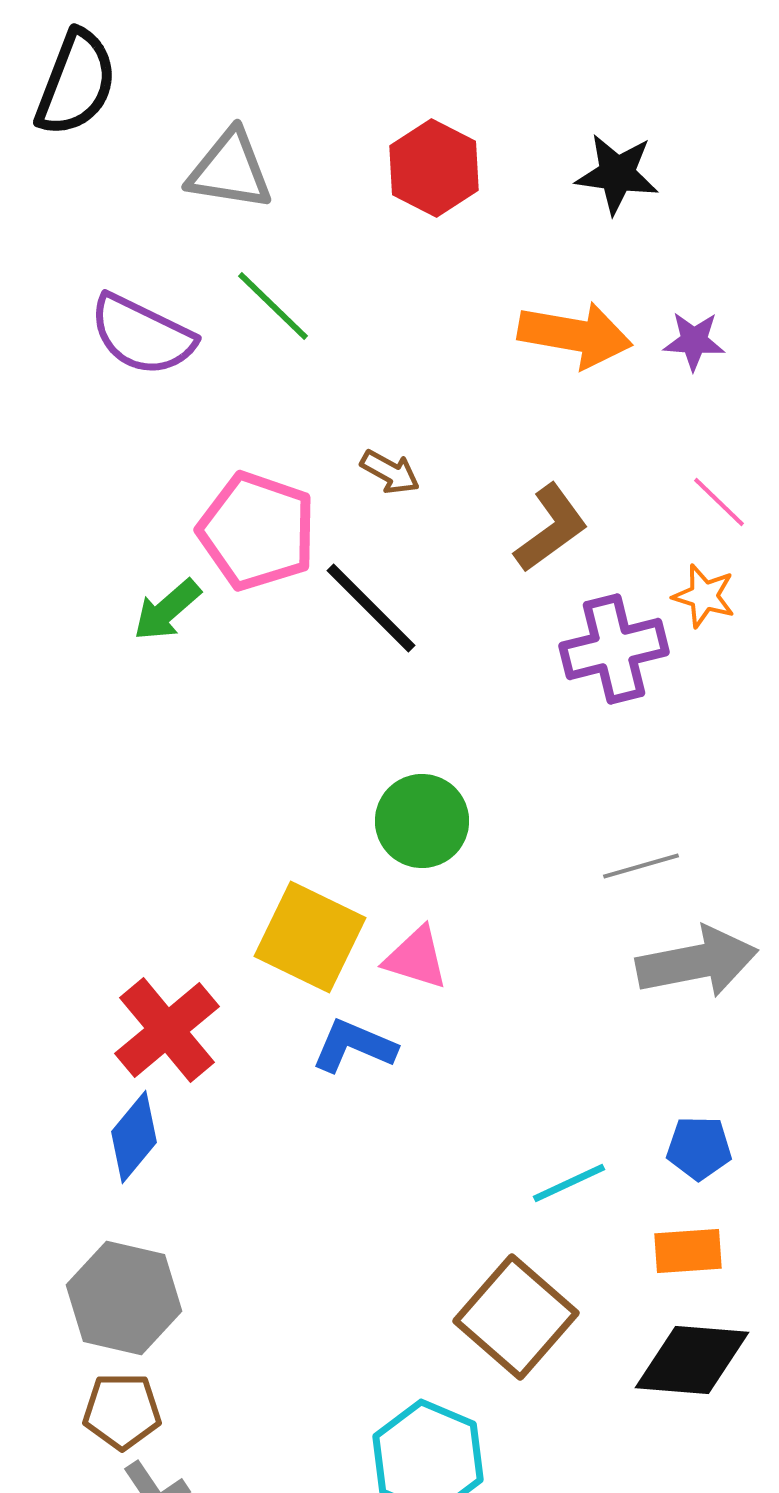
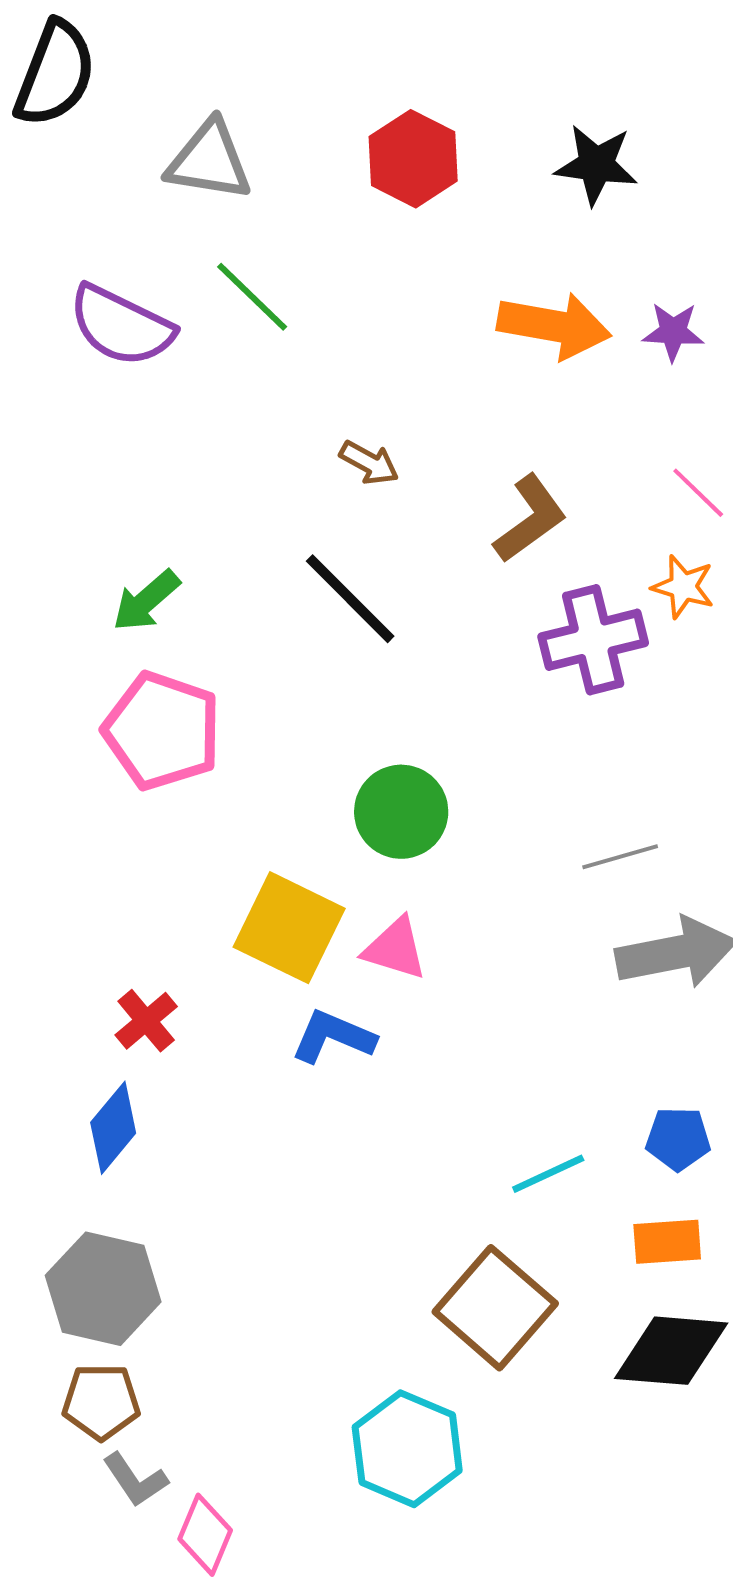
pink pentagon: (257, 531) -> (162, 731), moved
red cross: (167, 1030) -> (146, 1021), size x0.6

